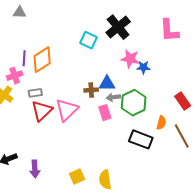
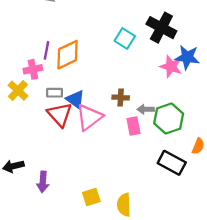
black cross: (118, 27) -> (161, 28), turned -30
blue star: (143, 67) -> (187, 57), moved, size x1.5
blue triangle: (107, 83) -> (75, 99), moved, turned 30
red triangle: (42, 111) -> (60, 115), turned -35

